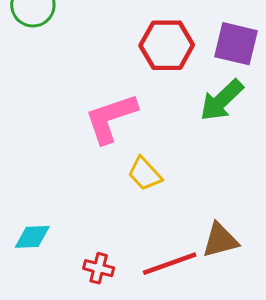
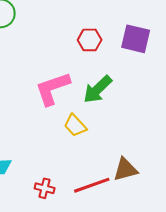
red hexagon: (167, 45) -> (90, 40), size x0.7
green arrow: (222, 100) -> (98, 89), moved

